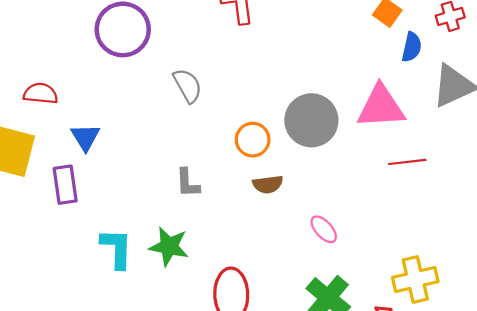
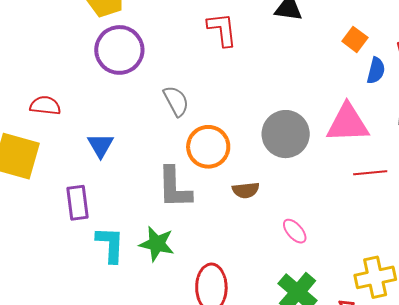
blue triangle: (85, 137) -> (100, 145), moved
orange circle: (253, 140) -> (208, 147), moved, size x1.4
gray L-shape: (188, 183) -> (174, 188), size x1.6
purple rectangle: (65, 185) -> (78, 203), moved

